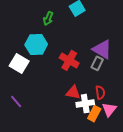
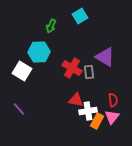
gray rectangle: (97, 63) -> (89, 72), moved, turned -32
red semicircle: (100, 93) -> (113, 100), moved

